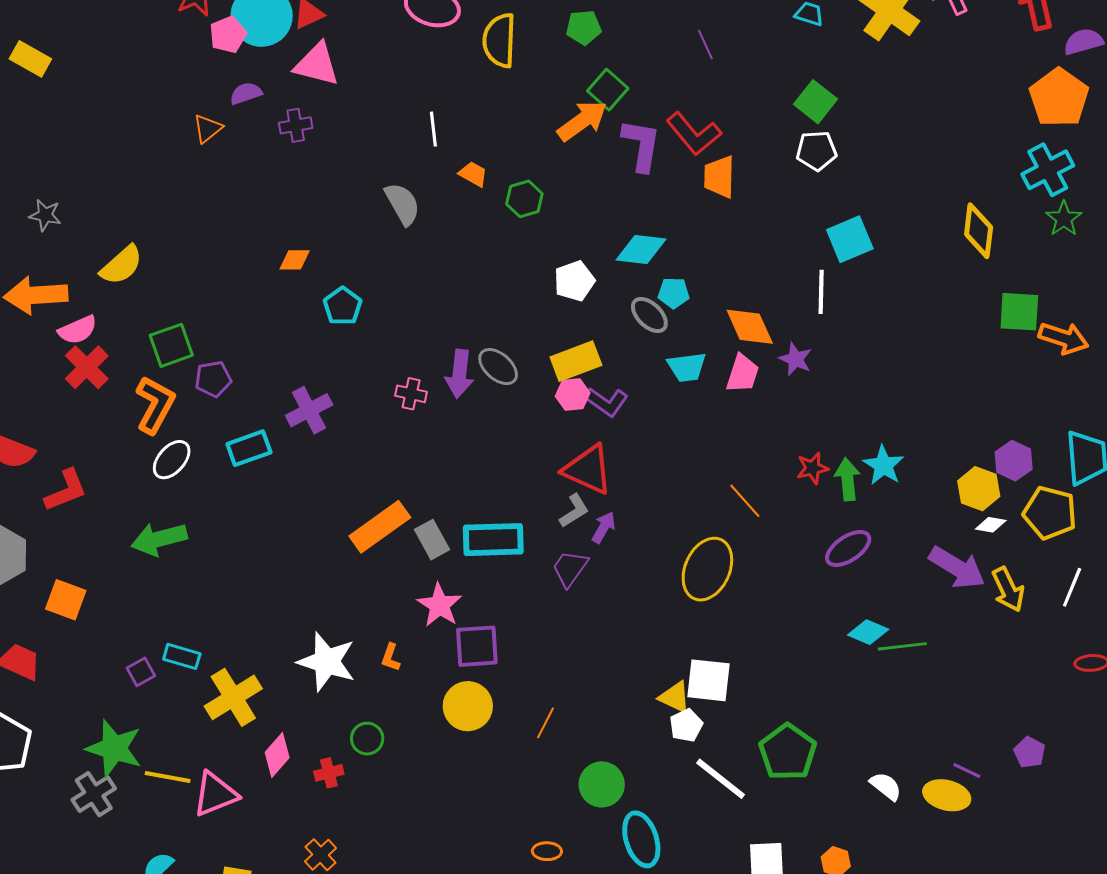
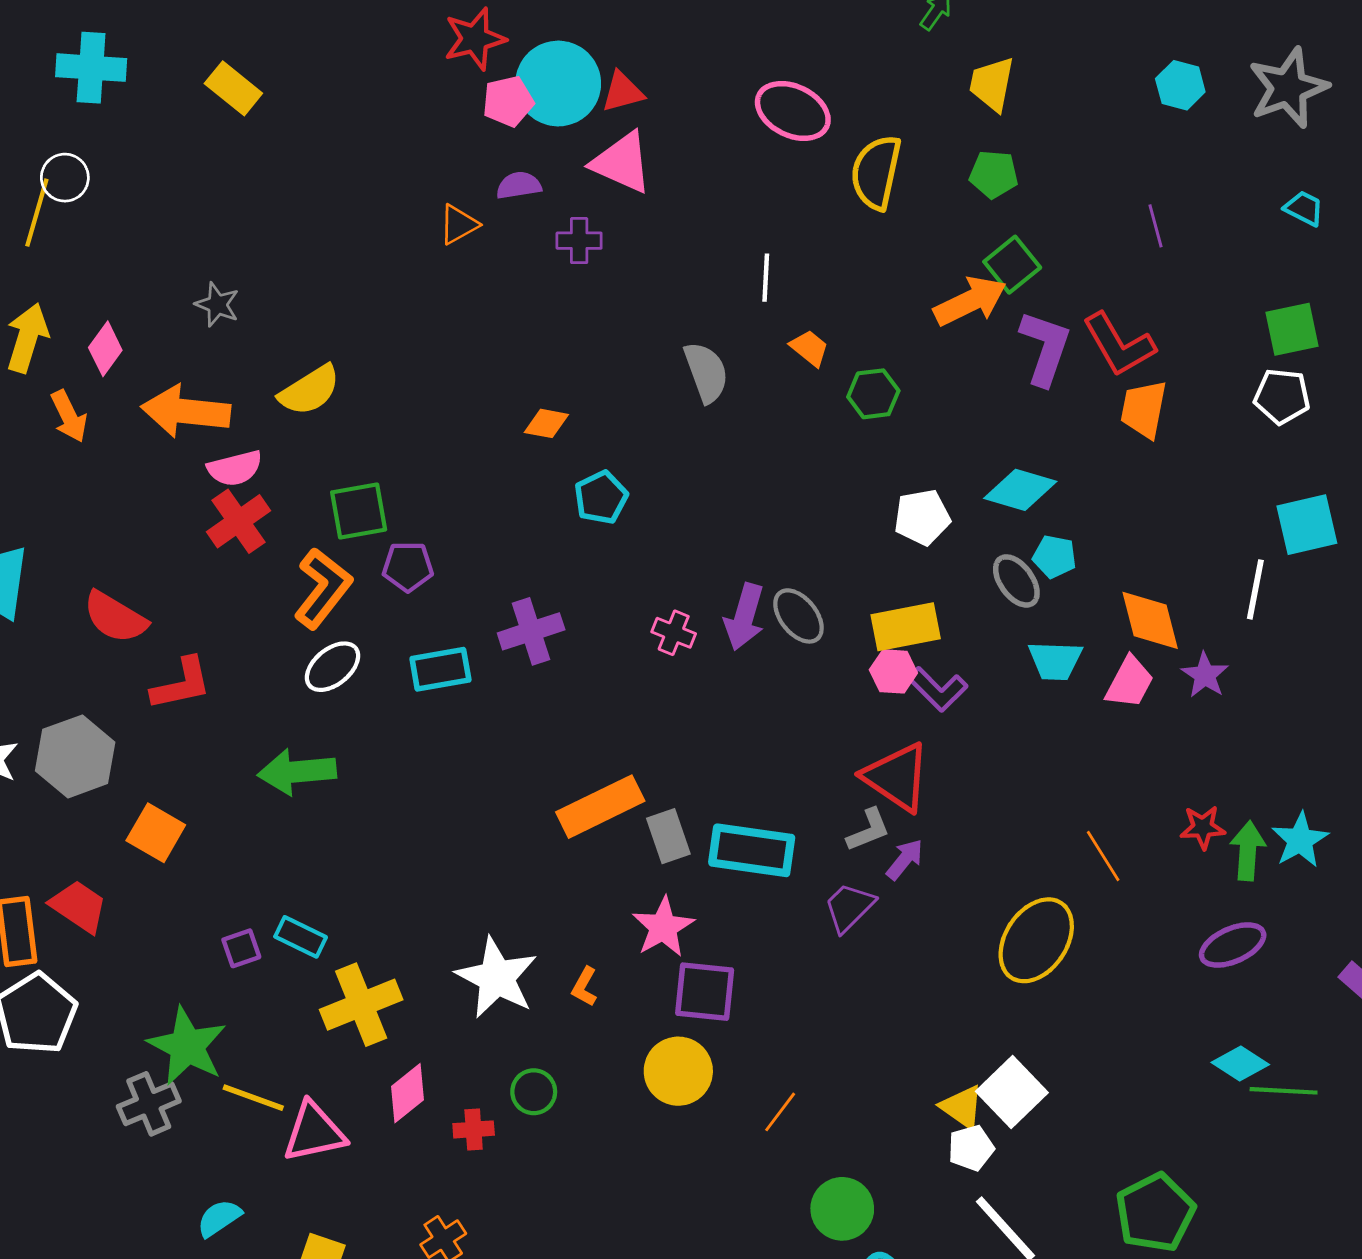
green square: (815, 102) -> (1292, 329), turned 30
white square: (709, 680) -> (1012, 1092), turned 30
green pentagon: (788, 752) -> (1155, 1213), moved

